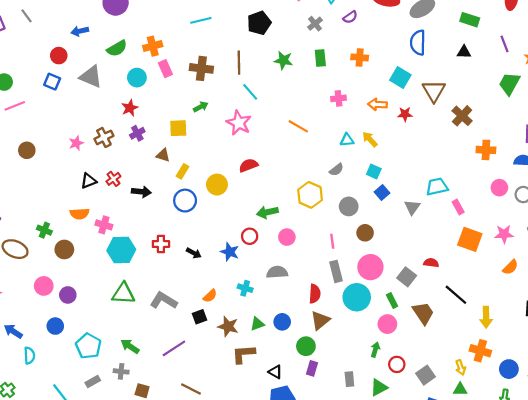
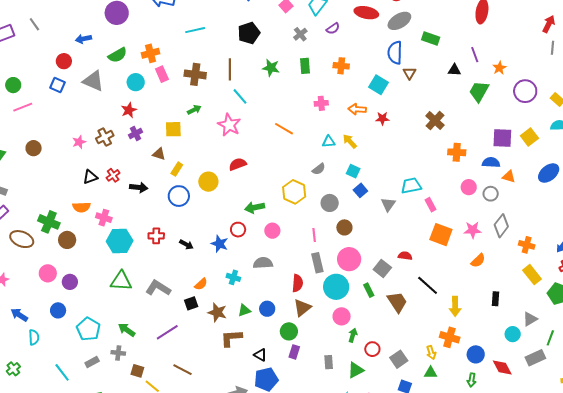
green rectangle: (470, 20) -> (431, 39), moved
black triangle: (464, 52) -> (454, 70), moved
brown triangle: (434, 91) -> (409, 73), moved, size x0.6
green cross: (44, 230) -> (49, 222), size x1.5
pink circle: (387, 324) -> (342, 316), moved

